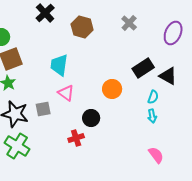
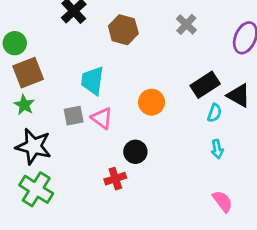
orange circle: (112, 89) -> (151, 102), moved
cyan semicircle: (153, 97) -> (215, 113), moved
gray square: (43, 109) -> (74, 116), moved

